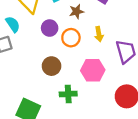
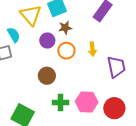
brown star: (76, 12) -> (65, 28), moved
pink hexagon: (93, 70) -> (87, 102), moved

